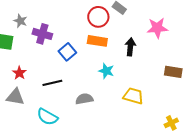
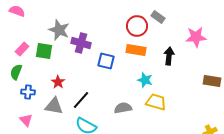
gray star: (20, 21) -> (59, 30), size x1.5
blue square: (67, 52) -> (106, 61), turned -36
black line: (52, 83) -> (81, 100), moved, turned -36
yellow trapezoid: (133, 96) -> (156, 102), moved

